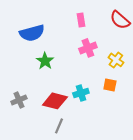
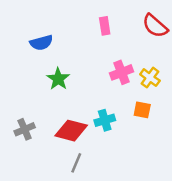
blue semicircle: (32, 33) -> (41, 43), size x0.7
pink cross: (88, 48) -> (122, 72), moved

